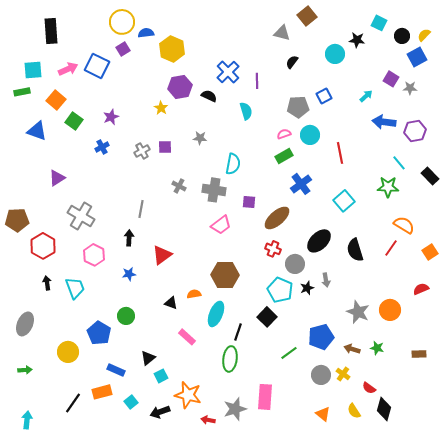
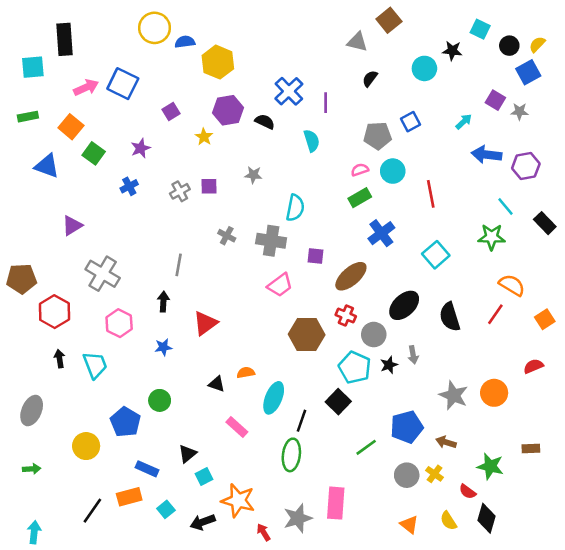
purple square: (123, 49) -> (171, 112), moved
cyan square: (33, 70) -> (33, 67), moved
brown hexagon: (225, 275) -> (307, 335), moved
green star: (377, 348) -> (490, 466), moved, size x1.5
red arrow: (208, 420) -> (263, 532), turned 48

